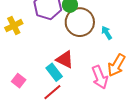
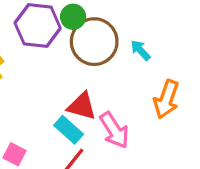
pink arrow: (100, 77) -> (114, 130), moved

